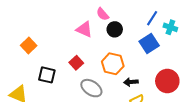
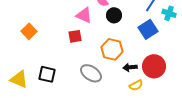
red square: (76, 63) -> (75, 36), moved, turned 32
black square: (47, 75) -> (47, 74), moved
red circle: (167, 81) -> (154, 66), moved

